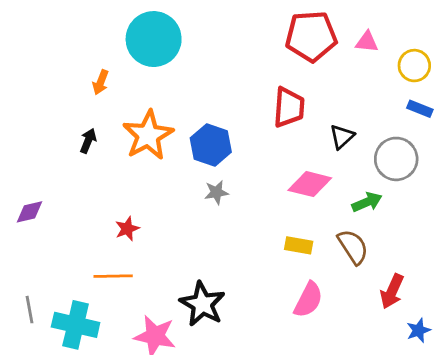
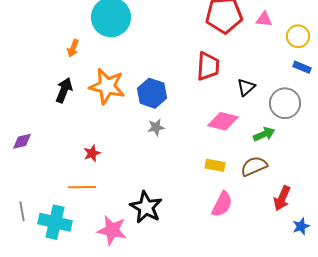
orange star: (148, 135) -> (107, 86), turned -30
black arrow: (88, 141) -> (64, 90), size x1.4
brown semicircle: (353, 247) -> (254, 166), turned -80

